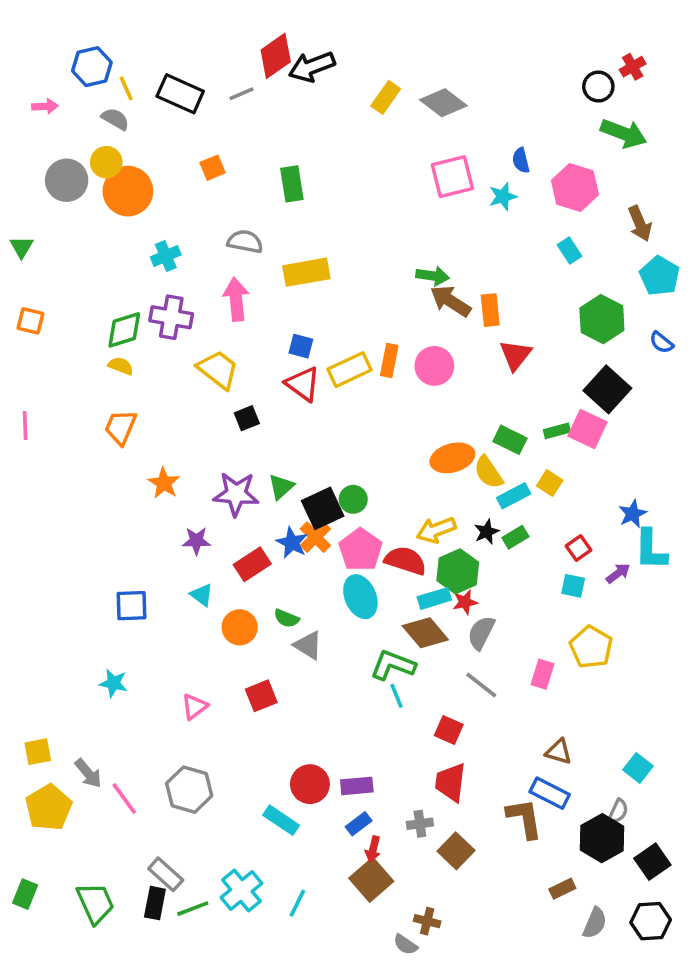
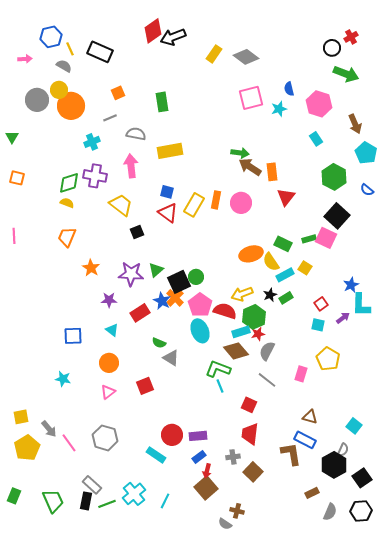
gray line: (241, 94) -> (110, 118), moved
yellow rectangle: (350, 370) -> (194, 205), turned -35
orange circle: (240, 627) -> (109, 363), moved

